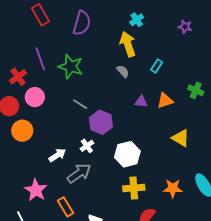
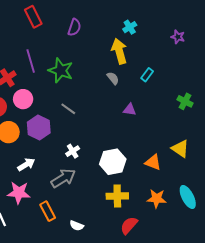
purple semicircle: (82, 23) -> (74, 27), size x0.7
orange triangle: (165, 101) -> (153, 162), moved, turned 36
purple hexagon: (101, 122) -> (39, 127), moved
yellow triangle: (181, 138) -> (180, 149), moved
white arrow: (57, 155) -> (26, 165), moved
pink star: (36, 190) -> (19, 193), turned -30

